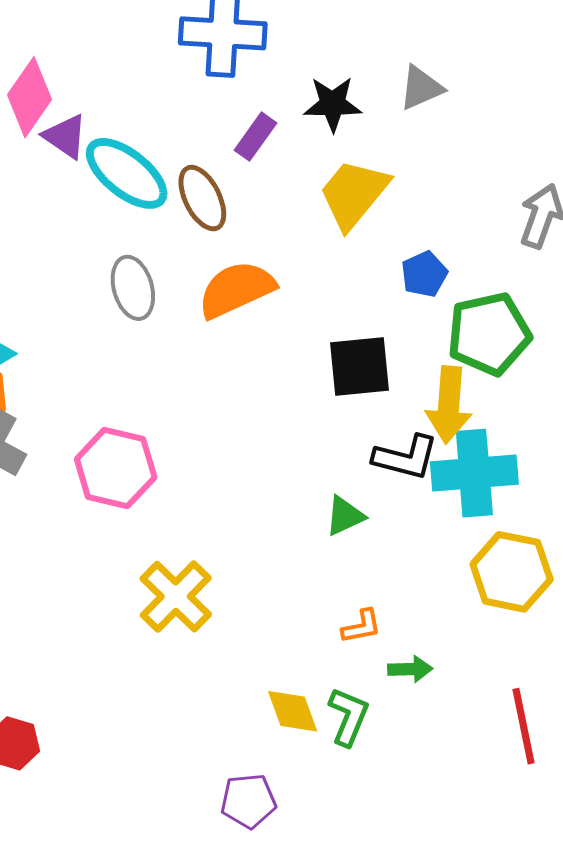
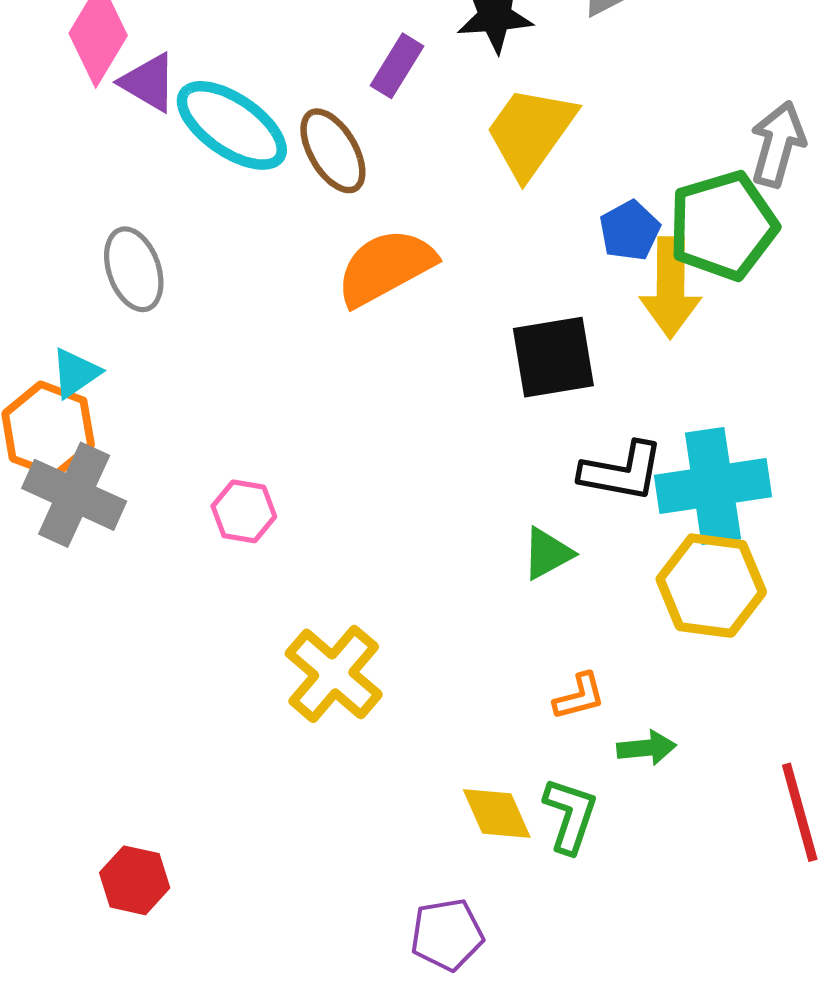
gray ellipse: (133, 288) -> (134, 269), moved
green pentagon: (489, 334) -> (723, 226), moved
yellow arrow: (449, 405) -> (670, 287), moved
pink hexagon: (116, 468) -> (244, 511), size x0.6
yellow hexagon: (512, 572) -> (711, 586), moved

